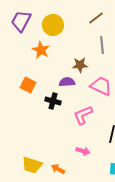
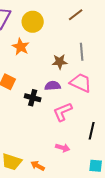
gray line: (102, 45) -> (82, 52), moved
purple semicircle: (67, 82) -> (53, 86), moved

